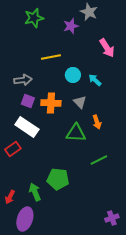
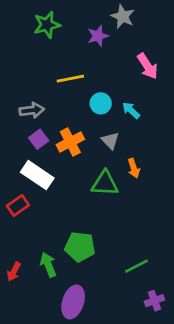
purple square: (28, 101) -> (39, 139), turned 32
orange cross: (51, 103) -> (70, 142), turned -30
green line: (99, 160) -> (137, 266), moved
purple ellipse: (25, 219) -> (73, 302), moved

